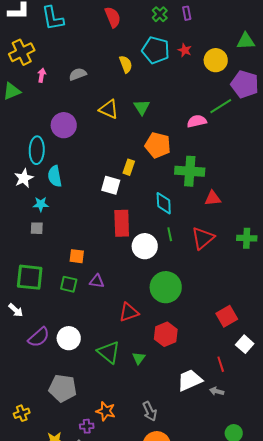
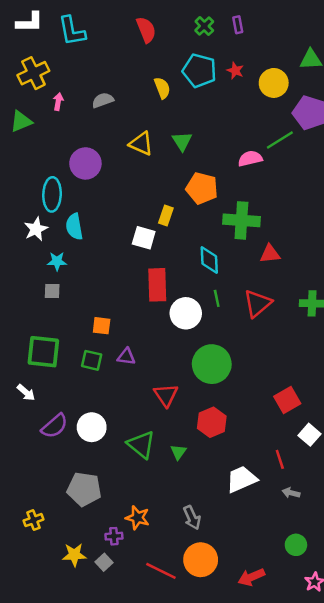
red triangle: (129, 312) -> (166, 395), turned -45
gray arrow: (217, 391) -> (291, 493), moved

